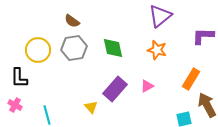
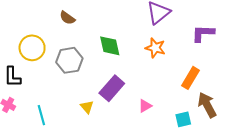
gray hexagon: (74, 48) -> (69, 60), moved
pink triangle: (147, 86) -> (145, 106), moved

